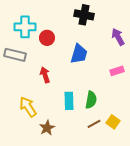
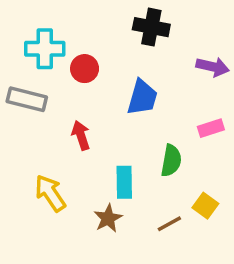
purple arrow: (118, 37) -> (213, 67), turned 132
green semicircle: (91, 100) -> (171, 161), moved
yellow square: (113, 122) -> (205, 206), moved
brown star: (47, 128) -> (108, 218), moved

